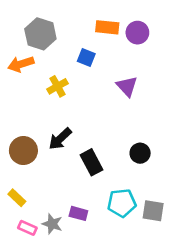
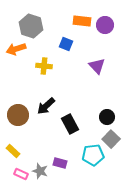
yellow cross: (57, 86) -> (44, 66), turned 35
gray square: (153, 211) -> (111, 139), moved, turned 36

